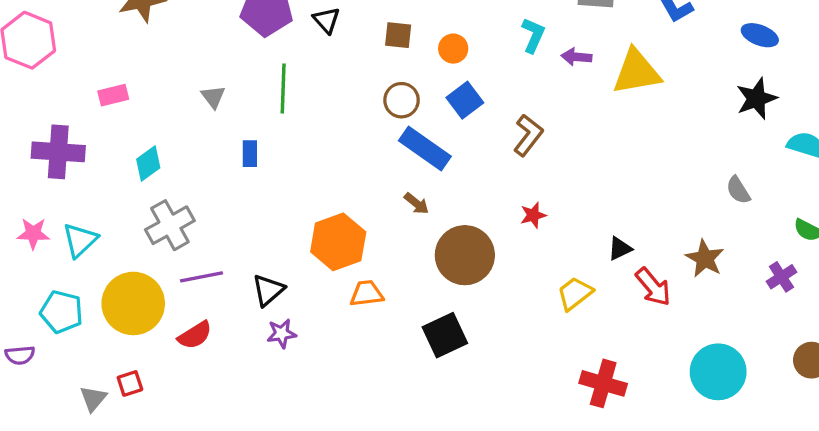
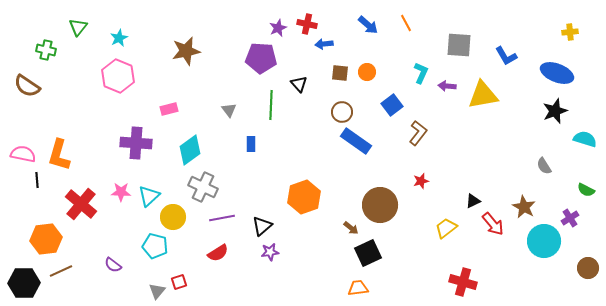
black triangle: (327, 20) -> (299, 84), moved
blue ellipse: (760, 35) -> (557, 73), size x1.5
orange circle: (453, 49) -> (367, 72), moved
blue square: (465, 100) -> (392, 105), moved
cyan diamond: (148, 164) -> (190, 150), size x1.4
brown arrow: (417, 204) -> (351, 228), moved
gray cross: (170, 225) -> (203, 187), turned -36
orange trapezoid: (367, 293) -> (358, 288), moved
yellow circle: (133, 303) -> (173, 217), moved, size x0.7
cyan pentagon: (62, 312) -> (155, 246), moved
purple semicircle: (20, 355) -> (113, 265), turned 42
cyan circle: (718, 372) -> (544, 241), moved

